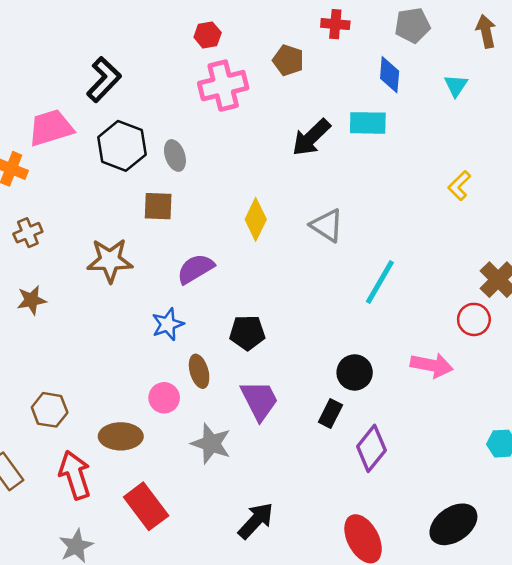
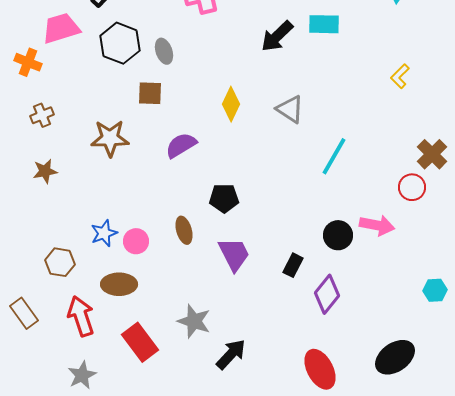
blue star: (168, 324) -> (104, 233), moved
black circle: (355, 372) -> (338, 235), moved
pink circle: (164, 398) -> (136, 241), moved
gray star: (211, 444) -> (194, 321), moved

